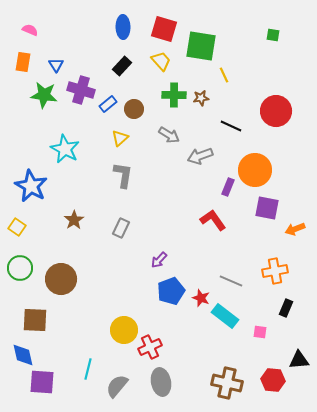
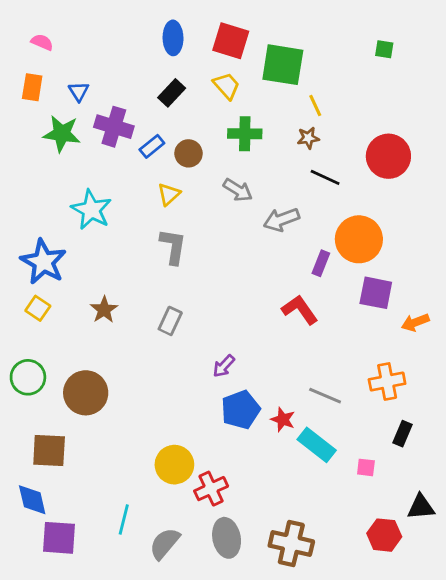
brown star: (201, 98) -> (308, 138), moved
yellow square: (17, 227) -> (38, 308), moved
brown cross: (227, 383) -> (291, 543), moved

